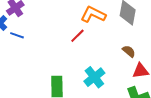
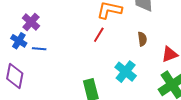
brown semicircle: (129, 51) -> (142, 39), moved, turned 56

